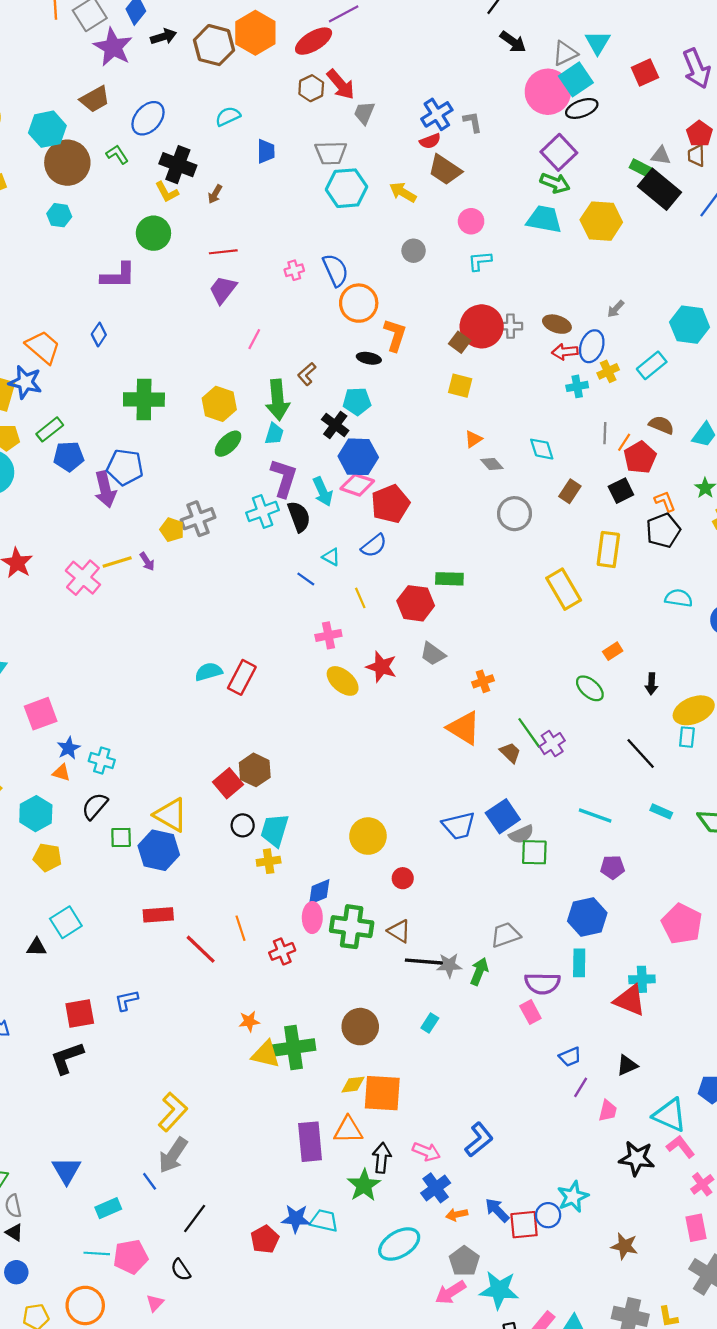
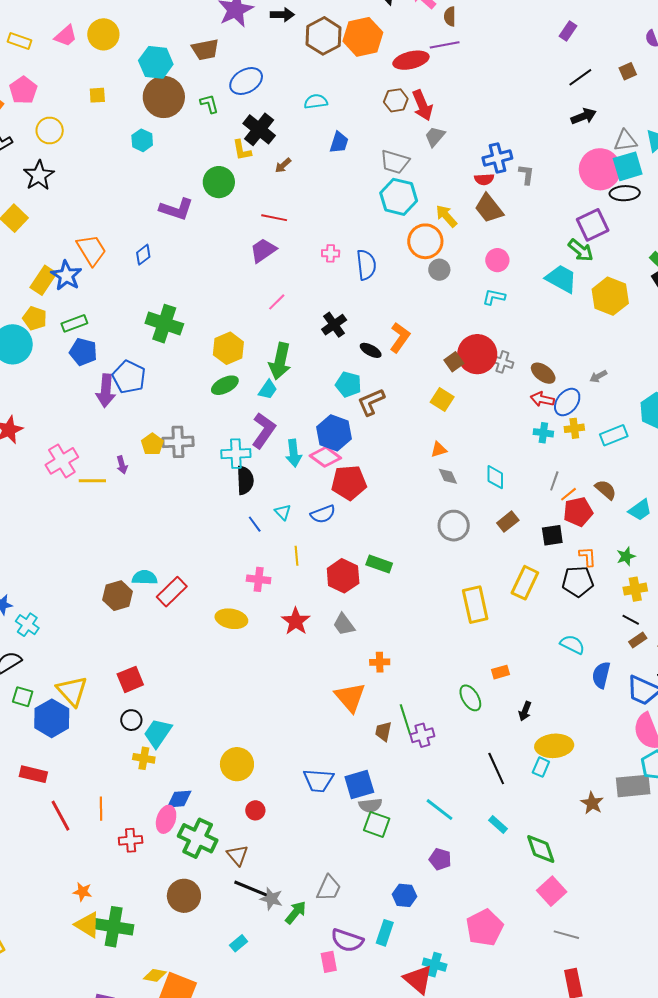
black arrow: (513, 42) -> (584, 116), turned -75
orange circle: (359, 303) -> (425, 241), moved
brown L-shape: (307, 374) -> (371, 402), moved, size x1.4
black cross: (335, 425) -> (334, 325), moved
black semicircle: (299, 517) -> (245, 480), moved
yellow line: (117, 562) -> (92, 481), moved
yellow ellipse: (343, 681) -> (231, 619), moved, turned -48
brown trapezoid: (510, 753) -> (383, 731), turned -140
brown hexagon: (255, 770) -> (118, 596), moved
blue hexagon: (587, 917) -> (404, 895), size x0.7
gray trapezoid: (506, 935) -> (329, 888), turned 116
brown circle: (360, 1027) -> (184, 896), moved

